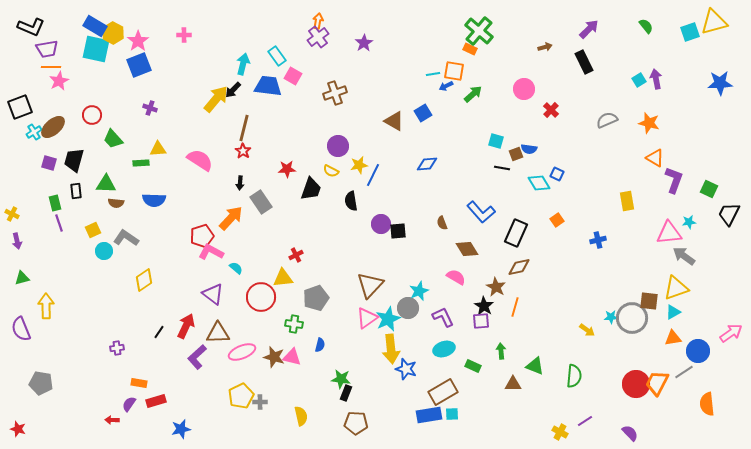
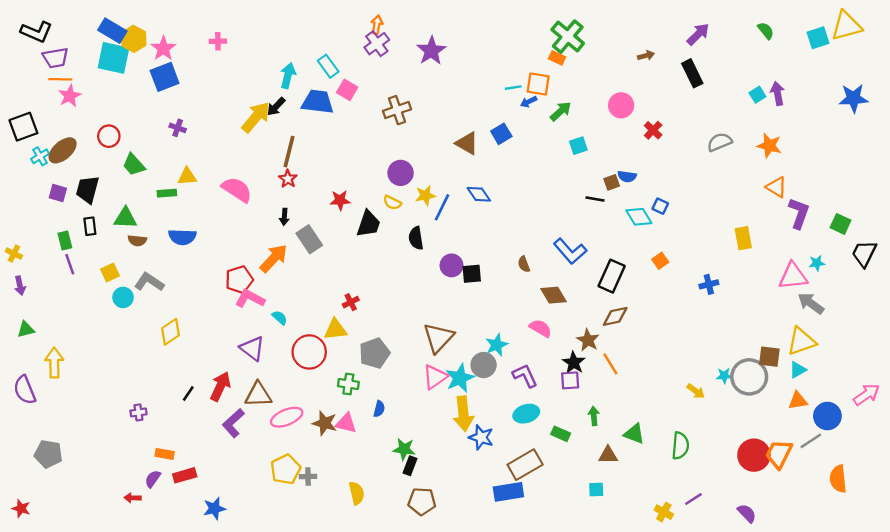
purple star: (364, 43) -> (431, 51), size x1.4
cyan square: (496, 141) -> (578, 146), moved, turned -35
blue diamond: (427, 164) -> (479, 194), moved, turned 60
orange line: (515, 307) -> (610, 364), turned -48
cyan square: (452, 414) -> (596, 490), moved

